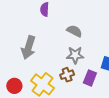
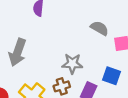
gray semicircle: (74, 31) -> (99, 28), moved

